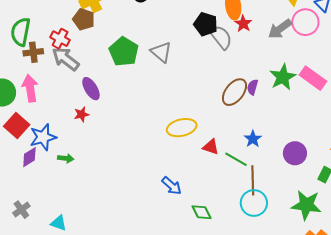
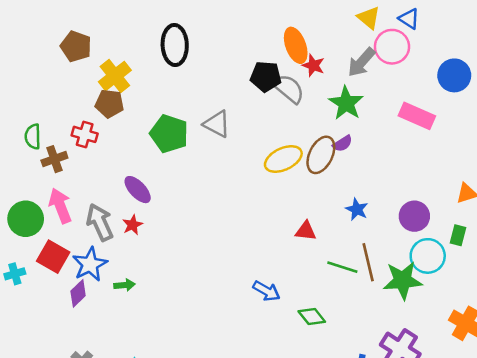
green semicircle: (21, 32) -> (33, 137), size x0.7
gray arrow: (66, 59) -> (100, 222), moved, turned 40
green star: (283, 77) -> (346, 103), moved
purple semicircle: (253, 87) -> (343, 144), turned -126
yellow ellipse: (182, 128) -> (283, 159), moved
green line: (236, 159) -> (342, 267), moved
cyan circle: (254, 203) -> (428, 256), moved
green star: (306, 205) -> (403, 280), moved

